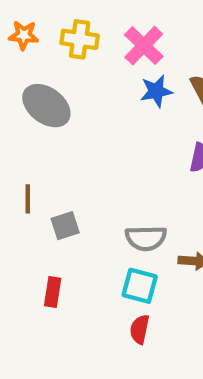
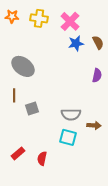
gray ellipse: (46, 106) -> (23, 66), moved
red rectangle: (53, 292) -> (18, 153), moved, turned 40
red semicircle: (140, 329) -> (42, 158), moved

